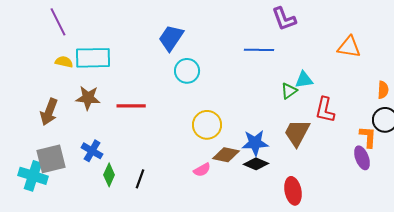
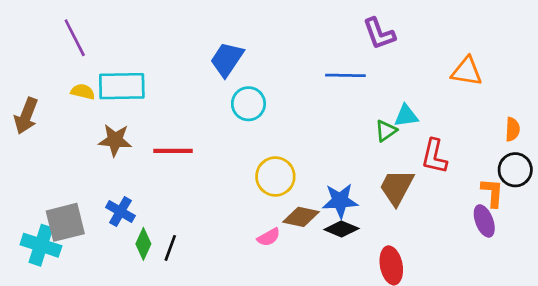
brown arrow: (49, 112) -> (26, 116), moved
black line: (140, 179) -> (170, 248), moved

